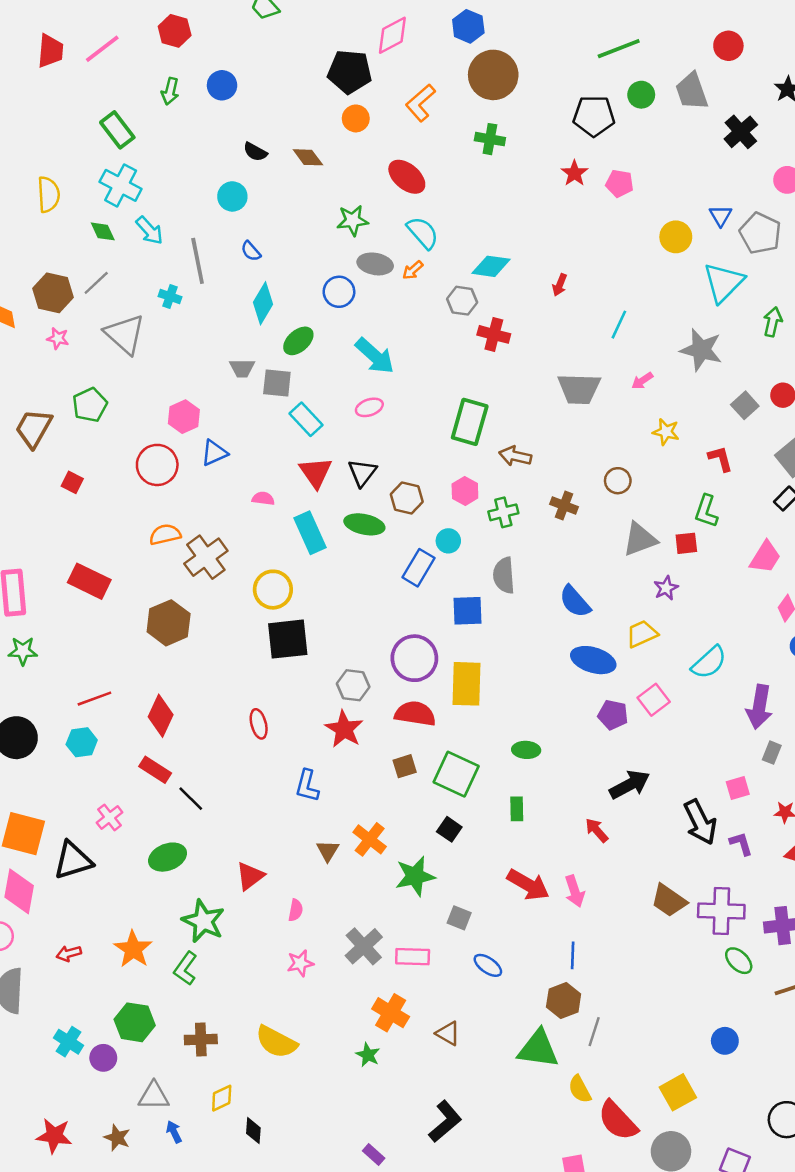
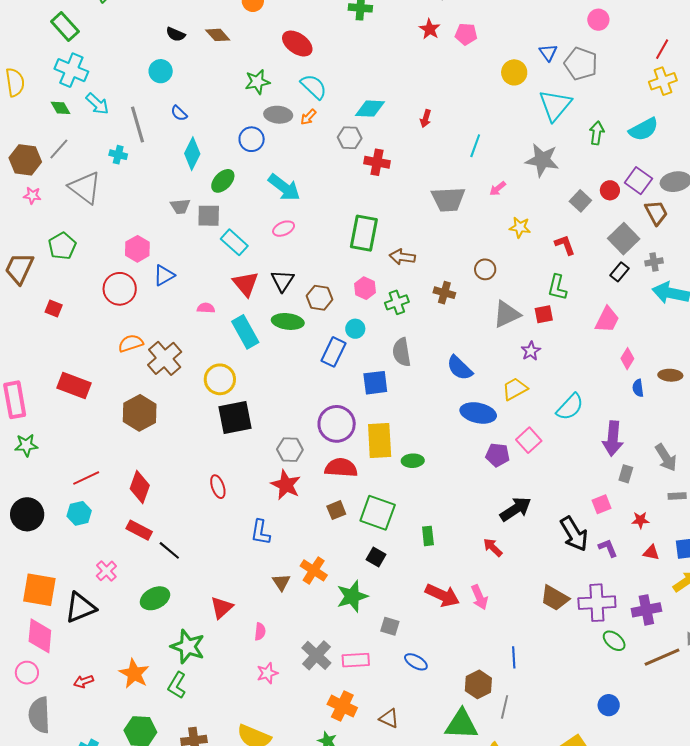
green ellipse: (526, 750) -> (413, 461), moved
blue line: (573, 955) -> (514, 657), moved

